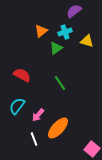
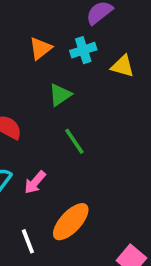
green triangle: (56, 48) -> (60, 95), moved
pink arrow: (38, 115) -> (35, 182), moved

